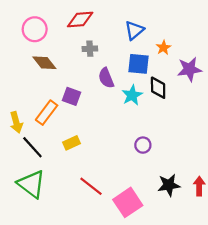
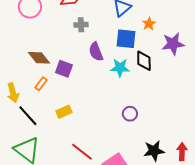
brown diamond: (44, 63) -> (39, 58), moved
cyan star: (132, 95) -> (120, 68), turned 30
orange rectangle: (47, 113) -> (41, 84), size x0.6

